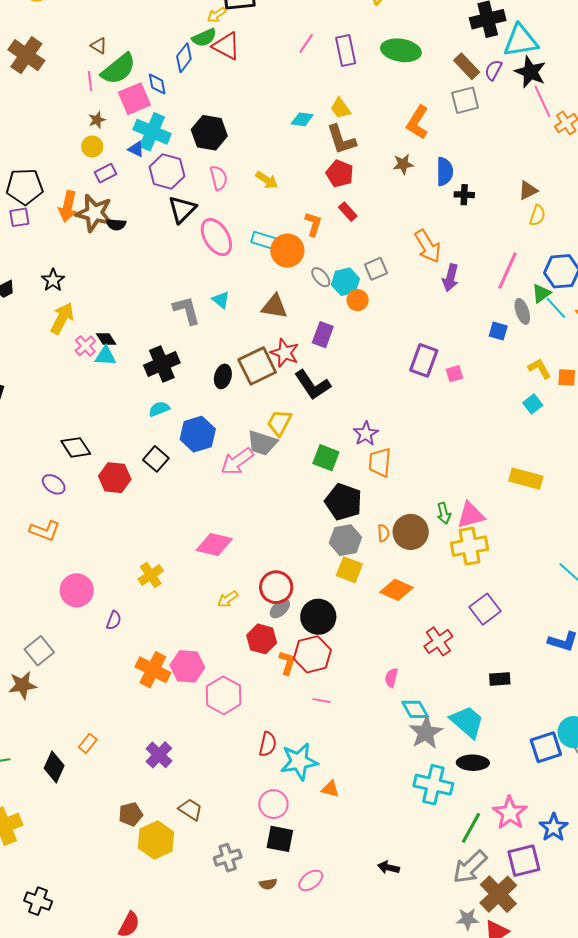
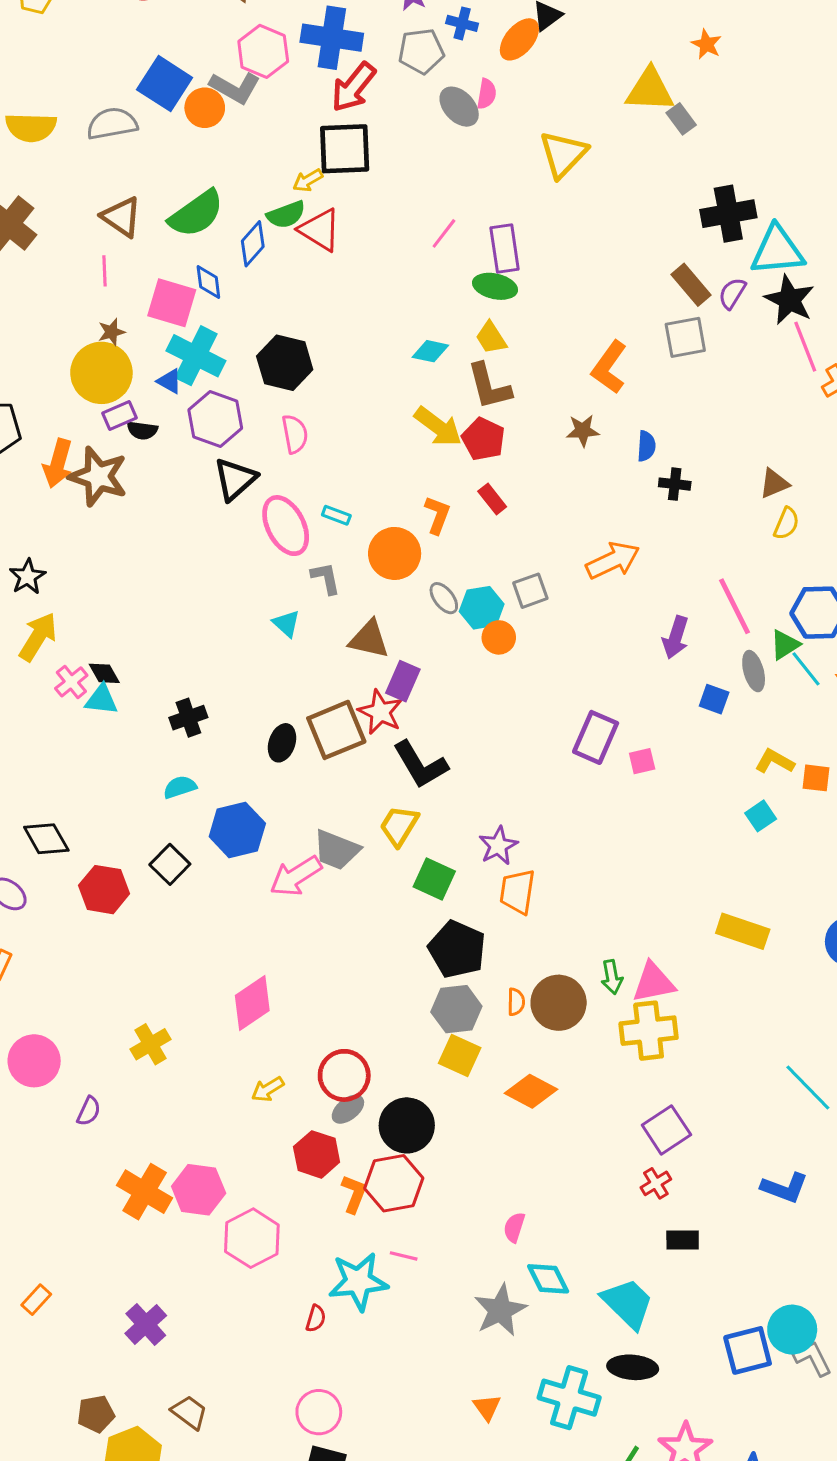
brown triangle: (99, 46) -> (122, 217), size x1.6
green ellipse: (401, 50) -> (495, 286), moved, size x0.7
green semicircle: (118, 69) -> (196, 214), moved
pink square: (134, 99) -> (172, 303), turned 36
yellow circle: (92, 147) -> (101, 373), size x1.8
blue semicircle: (445, 172) -> (646, 446), size x0.7
yellow arrow: (267, 180) -> (438, 427), moved, size x1.4
black semicircle: (116, 224) -> (142, 430), moved
cyan rectangle: (267, 241) -> (336, 515), moved, size x0.6
orange arrow: (428, 246) -> (613, 560), turned -88
pink line: (507, 271) -> (735, 606), turned -54
purple arrow: (450, 278) -> (676, 637), moved
gray L-shape: (187, 310) -> (326, 578), moved, size x0.7
purple rectangle: (323, 335) -> (403, 681), moved
black cross: (162, 364) -> (188, 718), size x0.7
yellow L-shape: (539, 369) -> (775, 761), turned -35
yellow trapezoid: (279, 423) -> (399, 826), moved
pink diamond: (214, 544) -> (252, 1003), turned -51
red cross: (438, 641) -> (656, 1183), moved, size x0.7
gray star: (426, 733) -> (500, 1310), moved
red semicircle: (268, 744) -> (316, 1318), size x0.7
cyan star: (299, 762) -> (358, 1281), moved
orange triangle: (330, 789) -> (487, 1407), moved, turned 36

